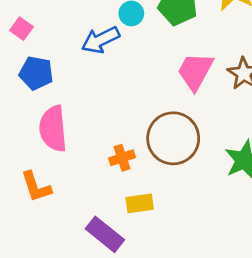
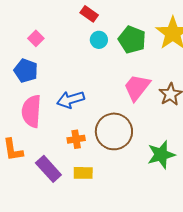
pink square: (22, 29) -> (36, 38), moved
blue arrow: (101, 40) -> (71, 100), moved
purple rectangle: (105, 234) -> (48, 169), moved

